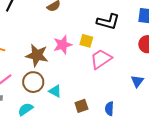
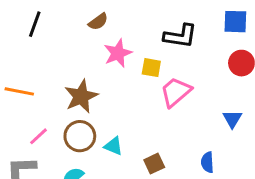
pink star: (63, 45) -> (118, 53), moved
brown star: (37, 55) -> (81, 96), turned -30
blue semicircle: (109, 109) -> (207, 162), moved

